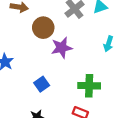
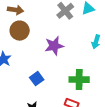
brown circle: (43, 28) -> (20, 31), moved

